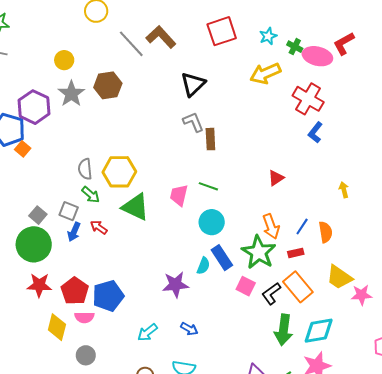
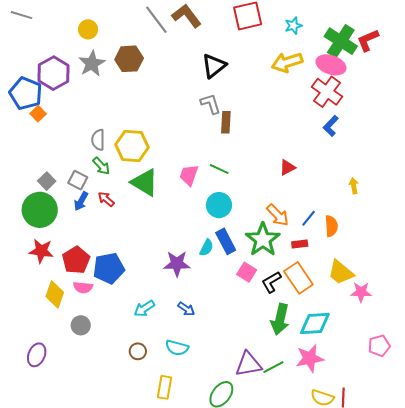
green cross: (295, 47) -> (341, 41), moved, size x2.0
pink ellipse: (317, 56) -> (331, 65), moved
orange arrow: (271, 226) -> (278, 215), turned -30

